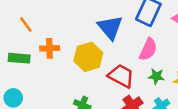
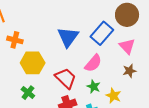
yellow hexagon: (88, 57) -> (33, 63), moved

